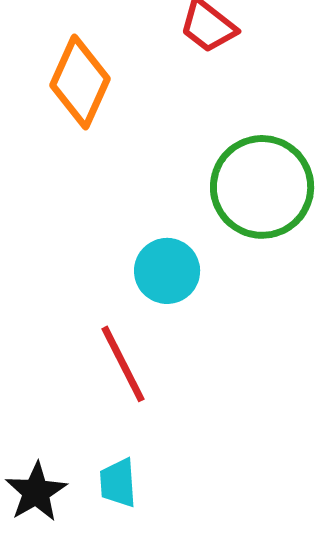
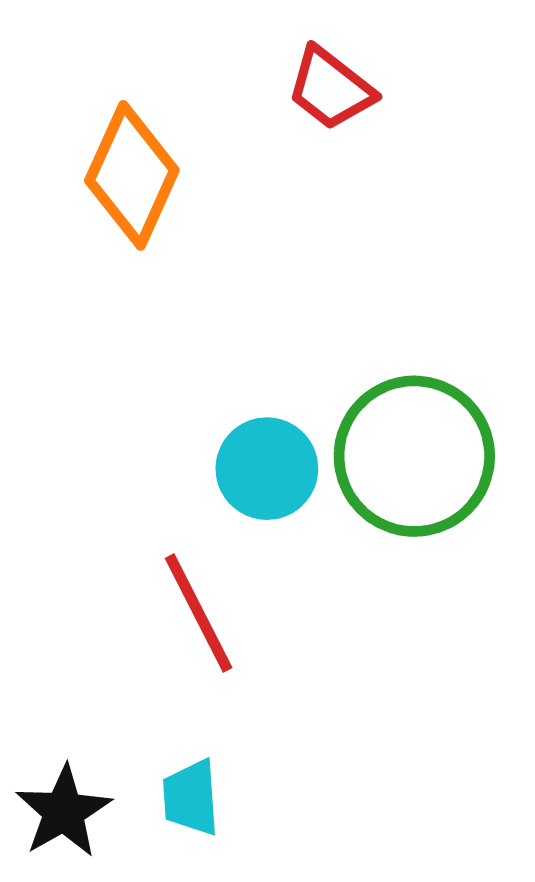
green circle: (262, 187) -> (414, 456), moved

